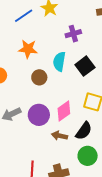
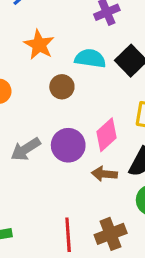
orange star: (28, 49) -> (39, 45), turned 30
cyan semicircle: (59, 62) -> (90, 58), turned 96

